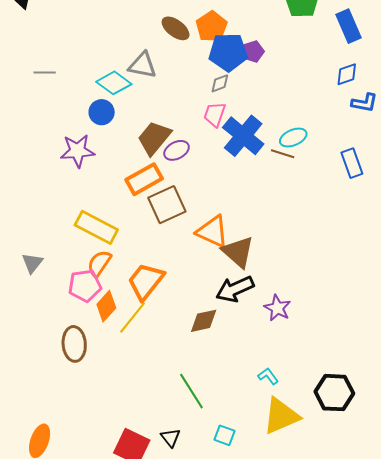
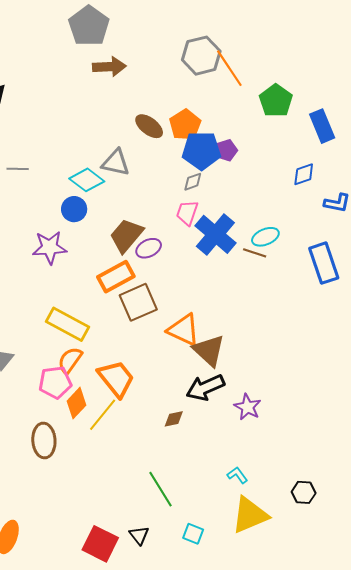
blue diamond: (347, 74) -> (304, 174), moved
blue rectangle: (352, 163) -> (324, 263), size x1.4
orange trapezoid: (146, 281) -> (116, 379), turned 102
brown diamond: (204, 321) -> (174, 419), size x0.7
black hexagon: (334, 393) -> (304, 492), size x0.6

